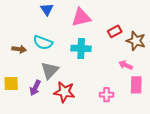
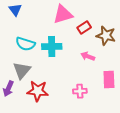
pink triangle: (81, 17) -> (63, 14), moved
cyan semicircle: (43, 43) -> (25, 44), moved
pink arrow: (126, 65) -> (88, 56), moved

